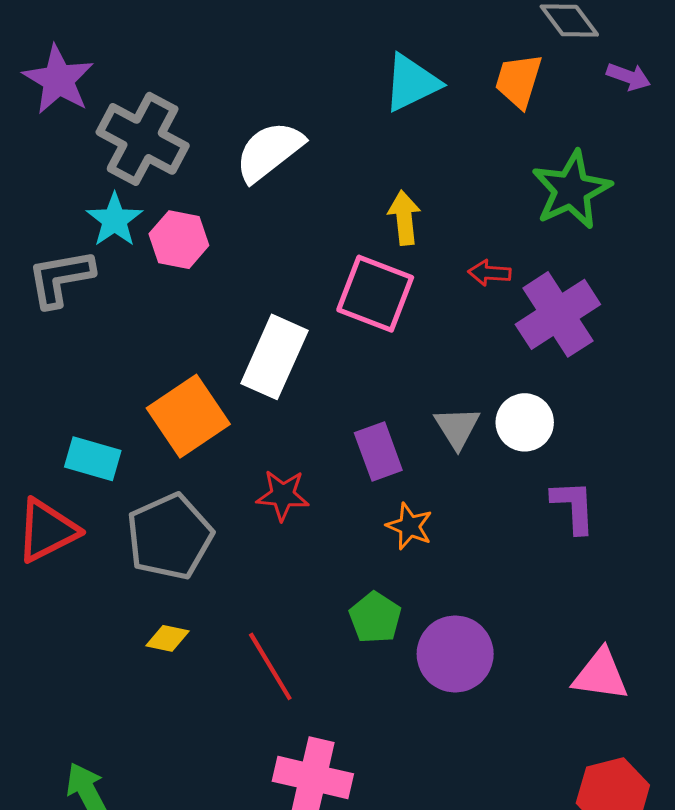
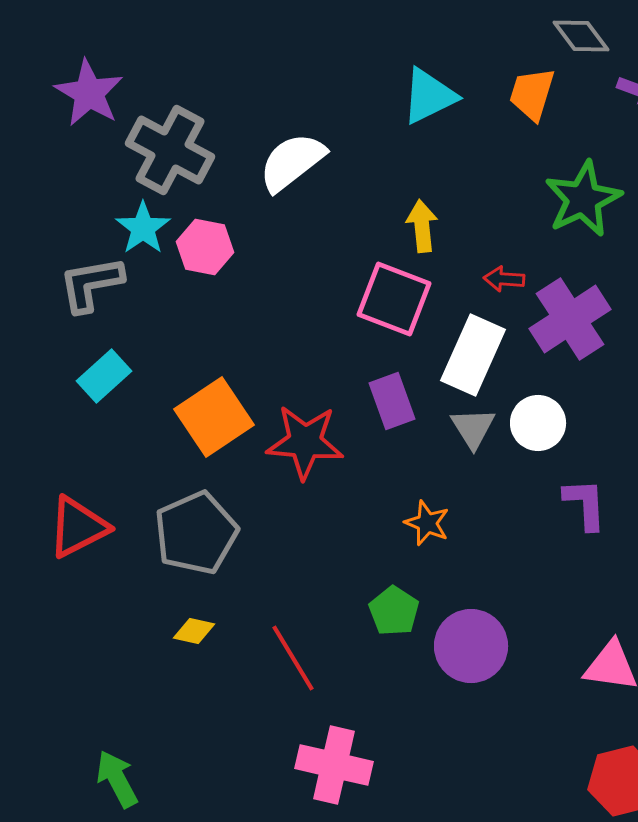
white rectangle: (274, 357) -> (473, 355), moved
purple rectangle: (378, 451) -> (392, 401), moved
cyan rectangle: (93, 459) -> (104, 376), moved, turned -58
red star: (283, 495) -> (305, 442), moved, size x1.5

